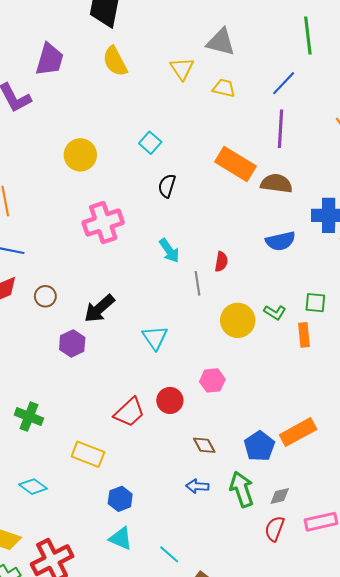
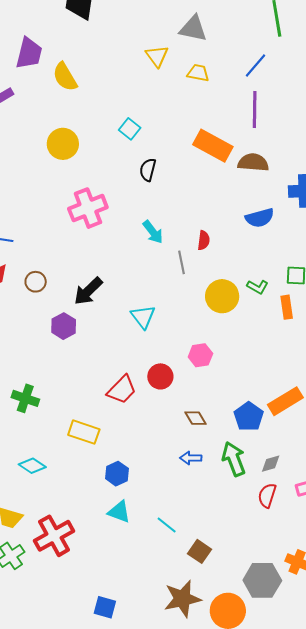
yellow semicircle: (115, 61) -> (65, 77), moved

